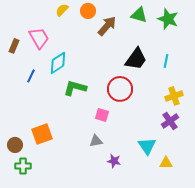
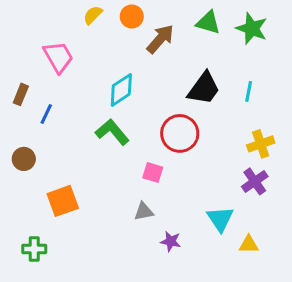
brown rectangle: (14, 46) -> (21, 94), moved
cyan diamond: (58, 63) -> (121, 90), moved
green L-shape: (75, 88) -> (112, 132), turned 35
brown circle: (15, 145) -> (24, 159), moved

